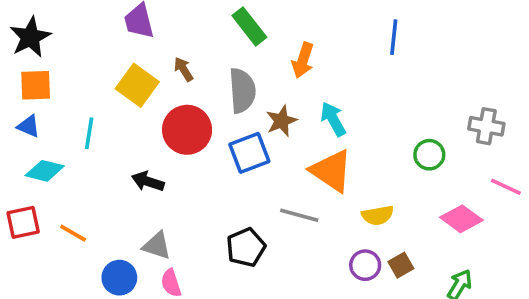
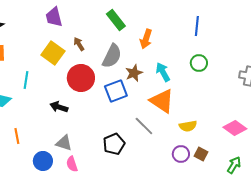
gray semicircle: (242, 91) -> (112, 56), turned 30
green circle: (429, 155) -> (199, 63), moved
gray line: (299, 215) -> (144, 126), turned 30
orange line: (73, 233) -> (17, 136), turned 49
brown square: (401, 265) -> (201, 154), turned -32

